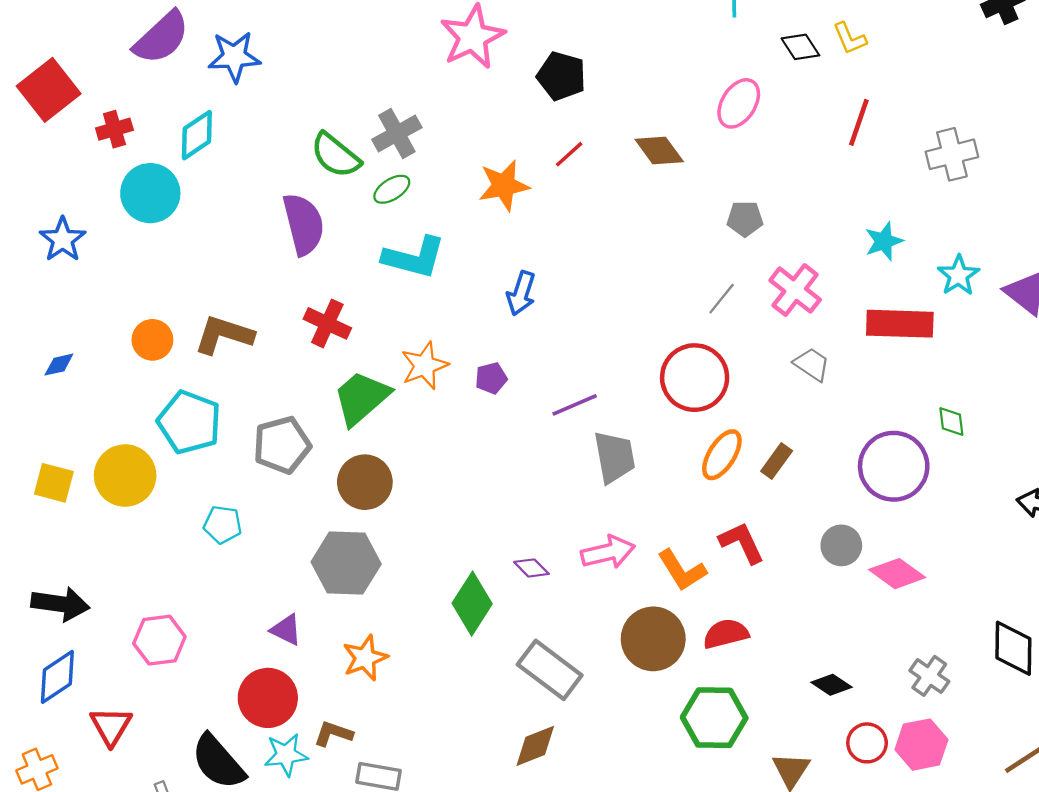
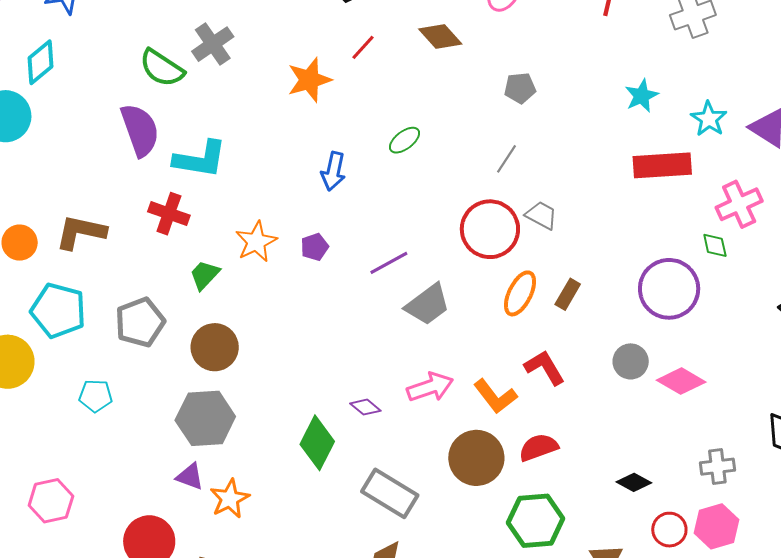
green ellipse: (392, 189) -> (404, 140), moved
cyan L-shape: (414, 257) -> (200, 159), moved
pink cross: (795, 290) -> (739, 204), moved, turned 33
gray trapezoid: (812, 364) -> (541, 215), moved
green trapezoid: (361, 398) -> (205, 275), size x0.6
gray trapezoid: (614, 457) -> (428, 305), turned 69
purple triangle: (286, 630) -> (190, 476), moved
gray cross: (929, 676) -> (717, 467), turned -36

